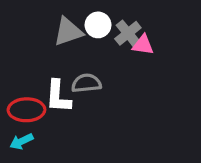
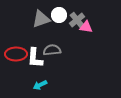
red ellipse: (26, 110) -> (16, 54), moved
cyan arrow: (21, 141) -> (40, 85), moved

